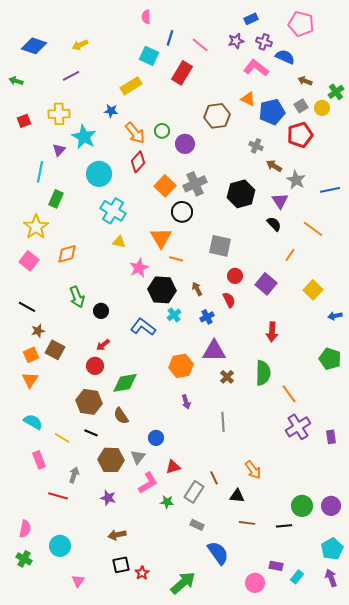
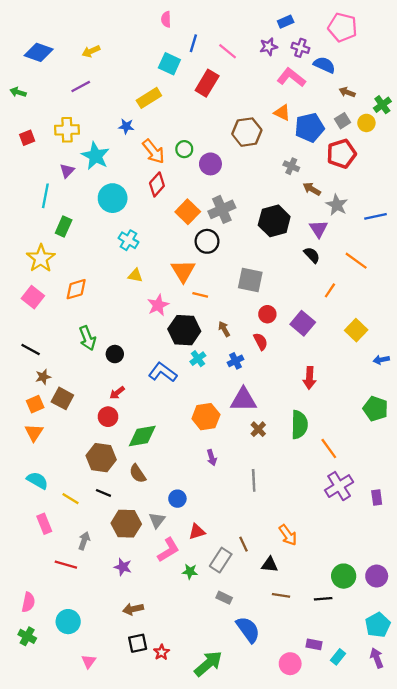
cyan cross: (113, 211) -> (128, 240), size x0.7

